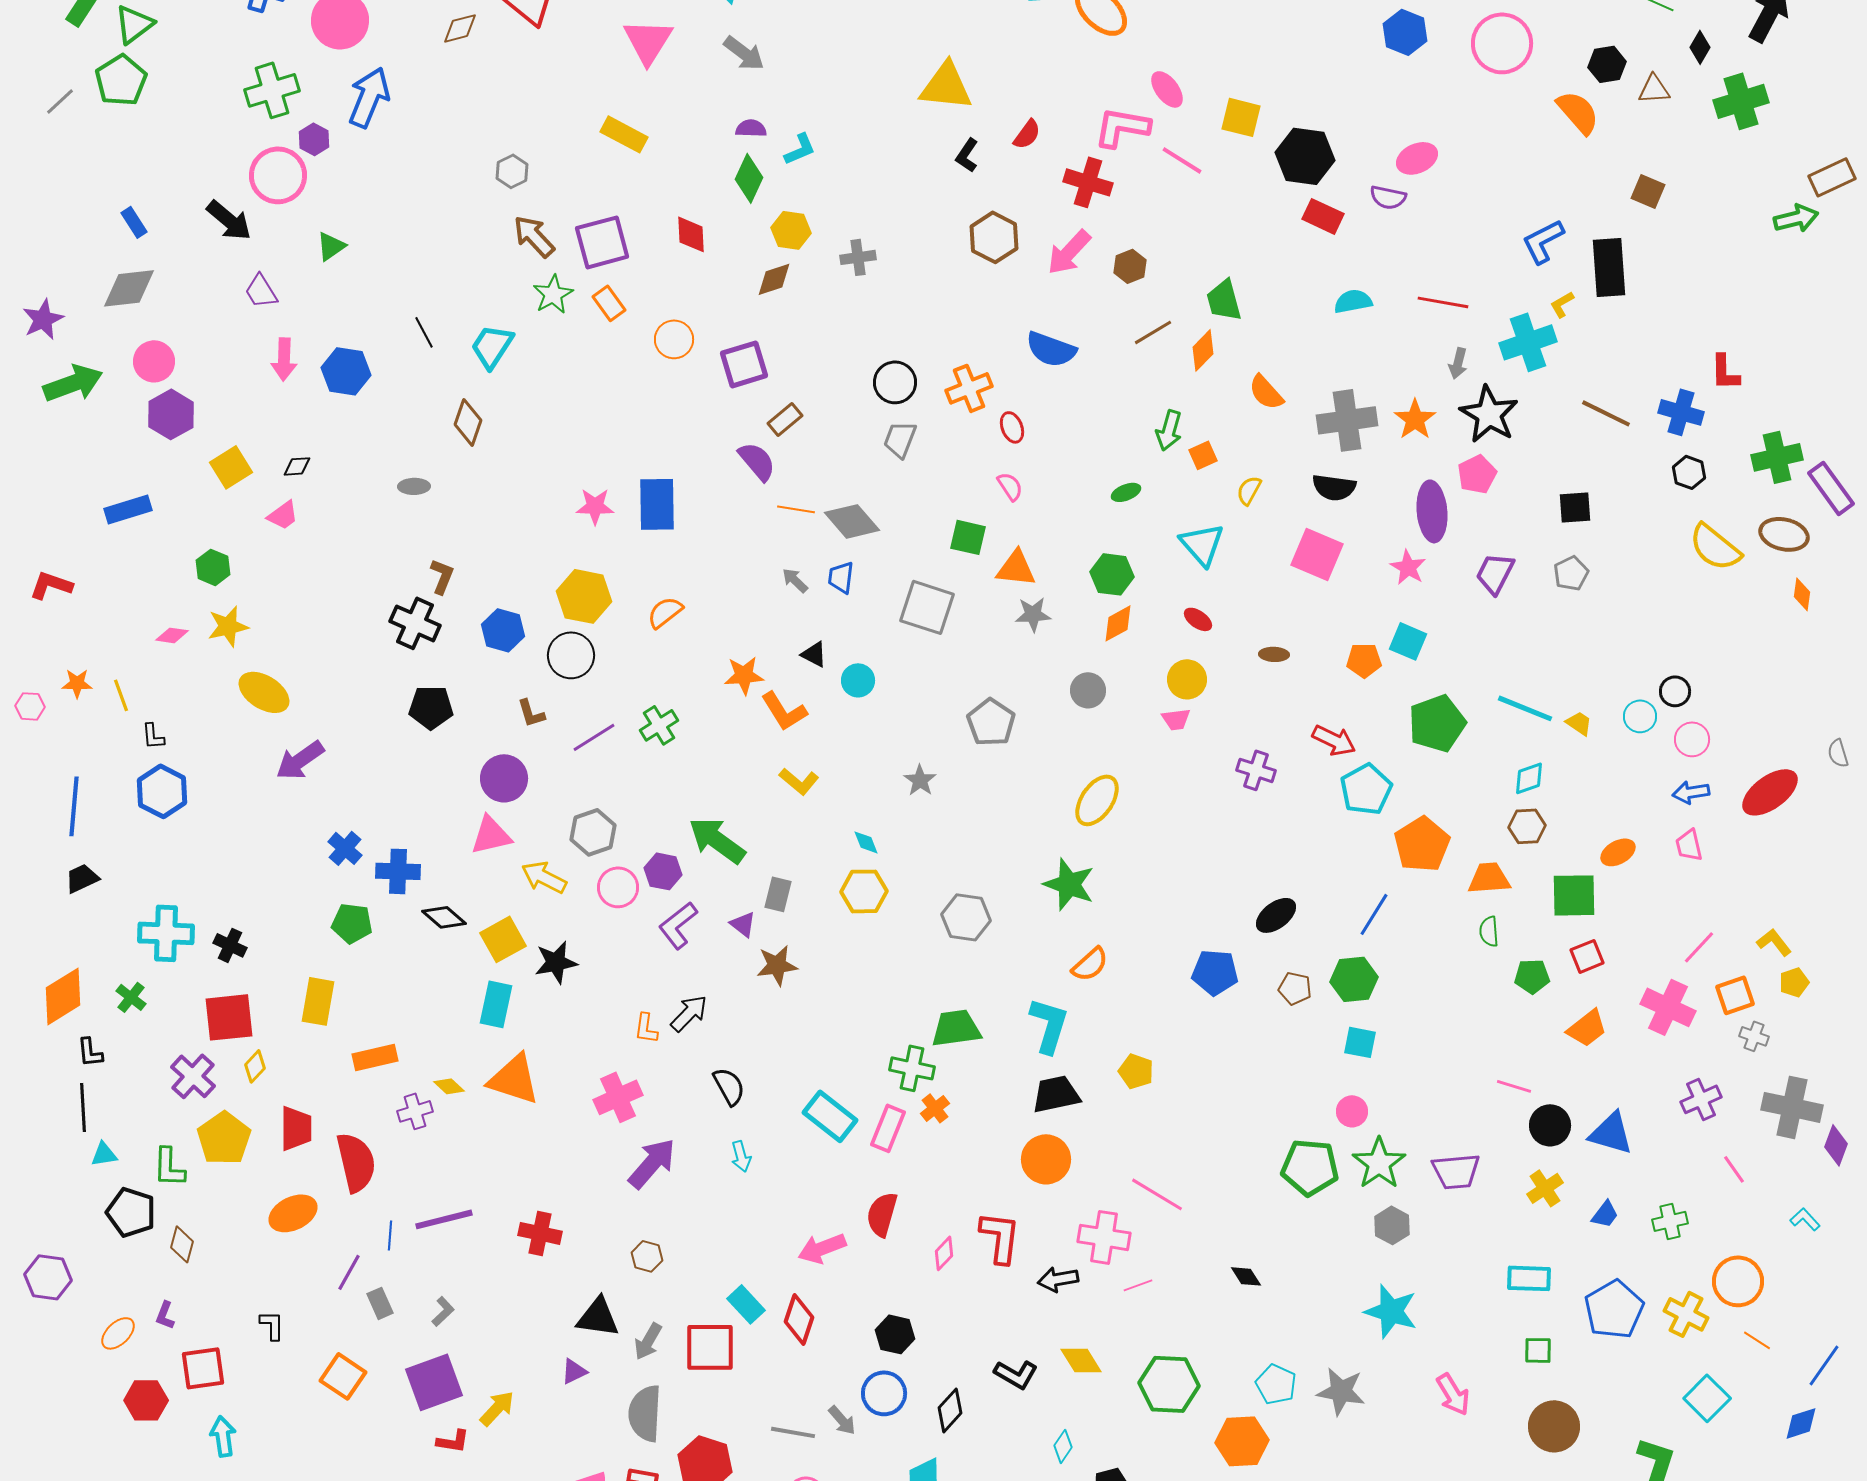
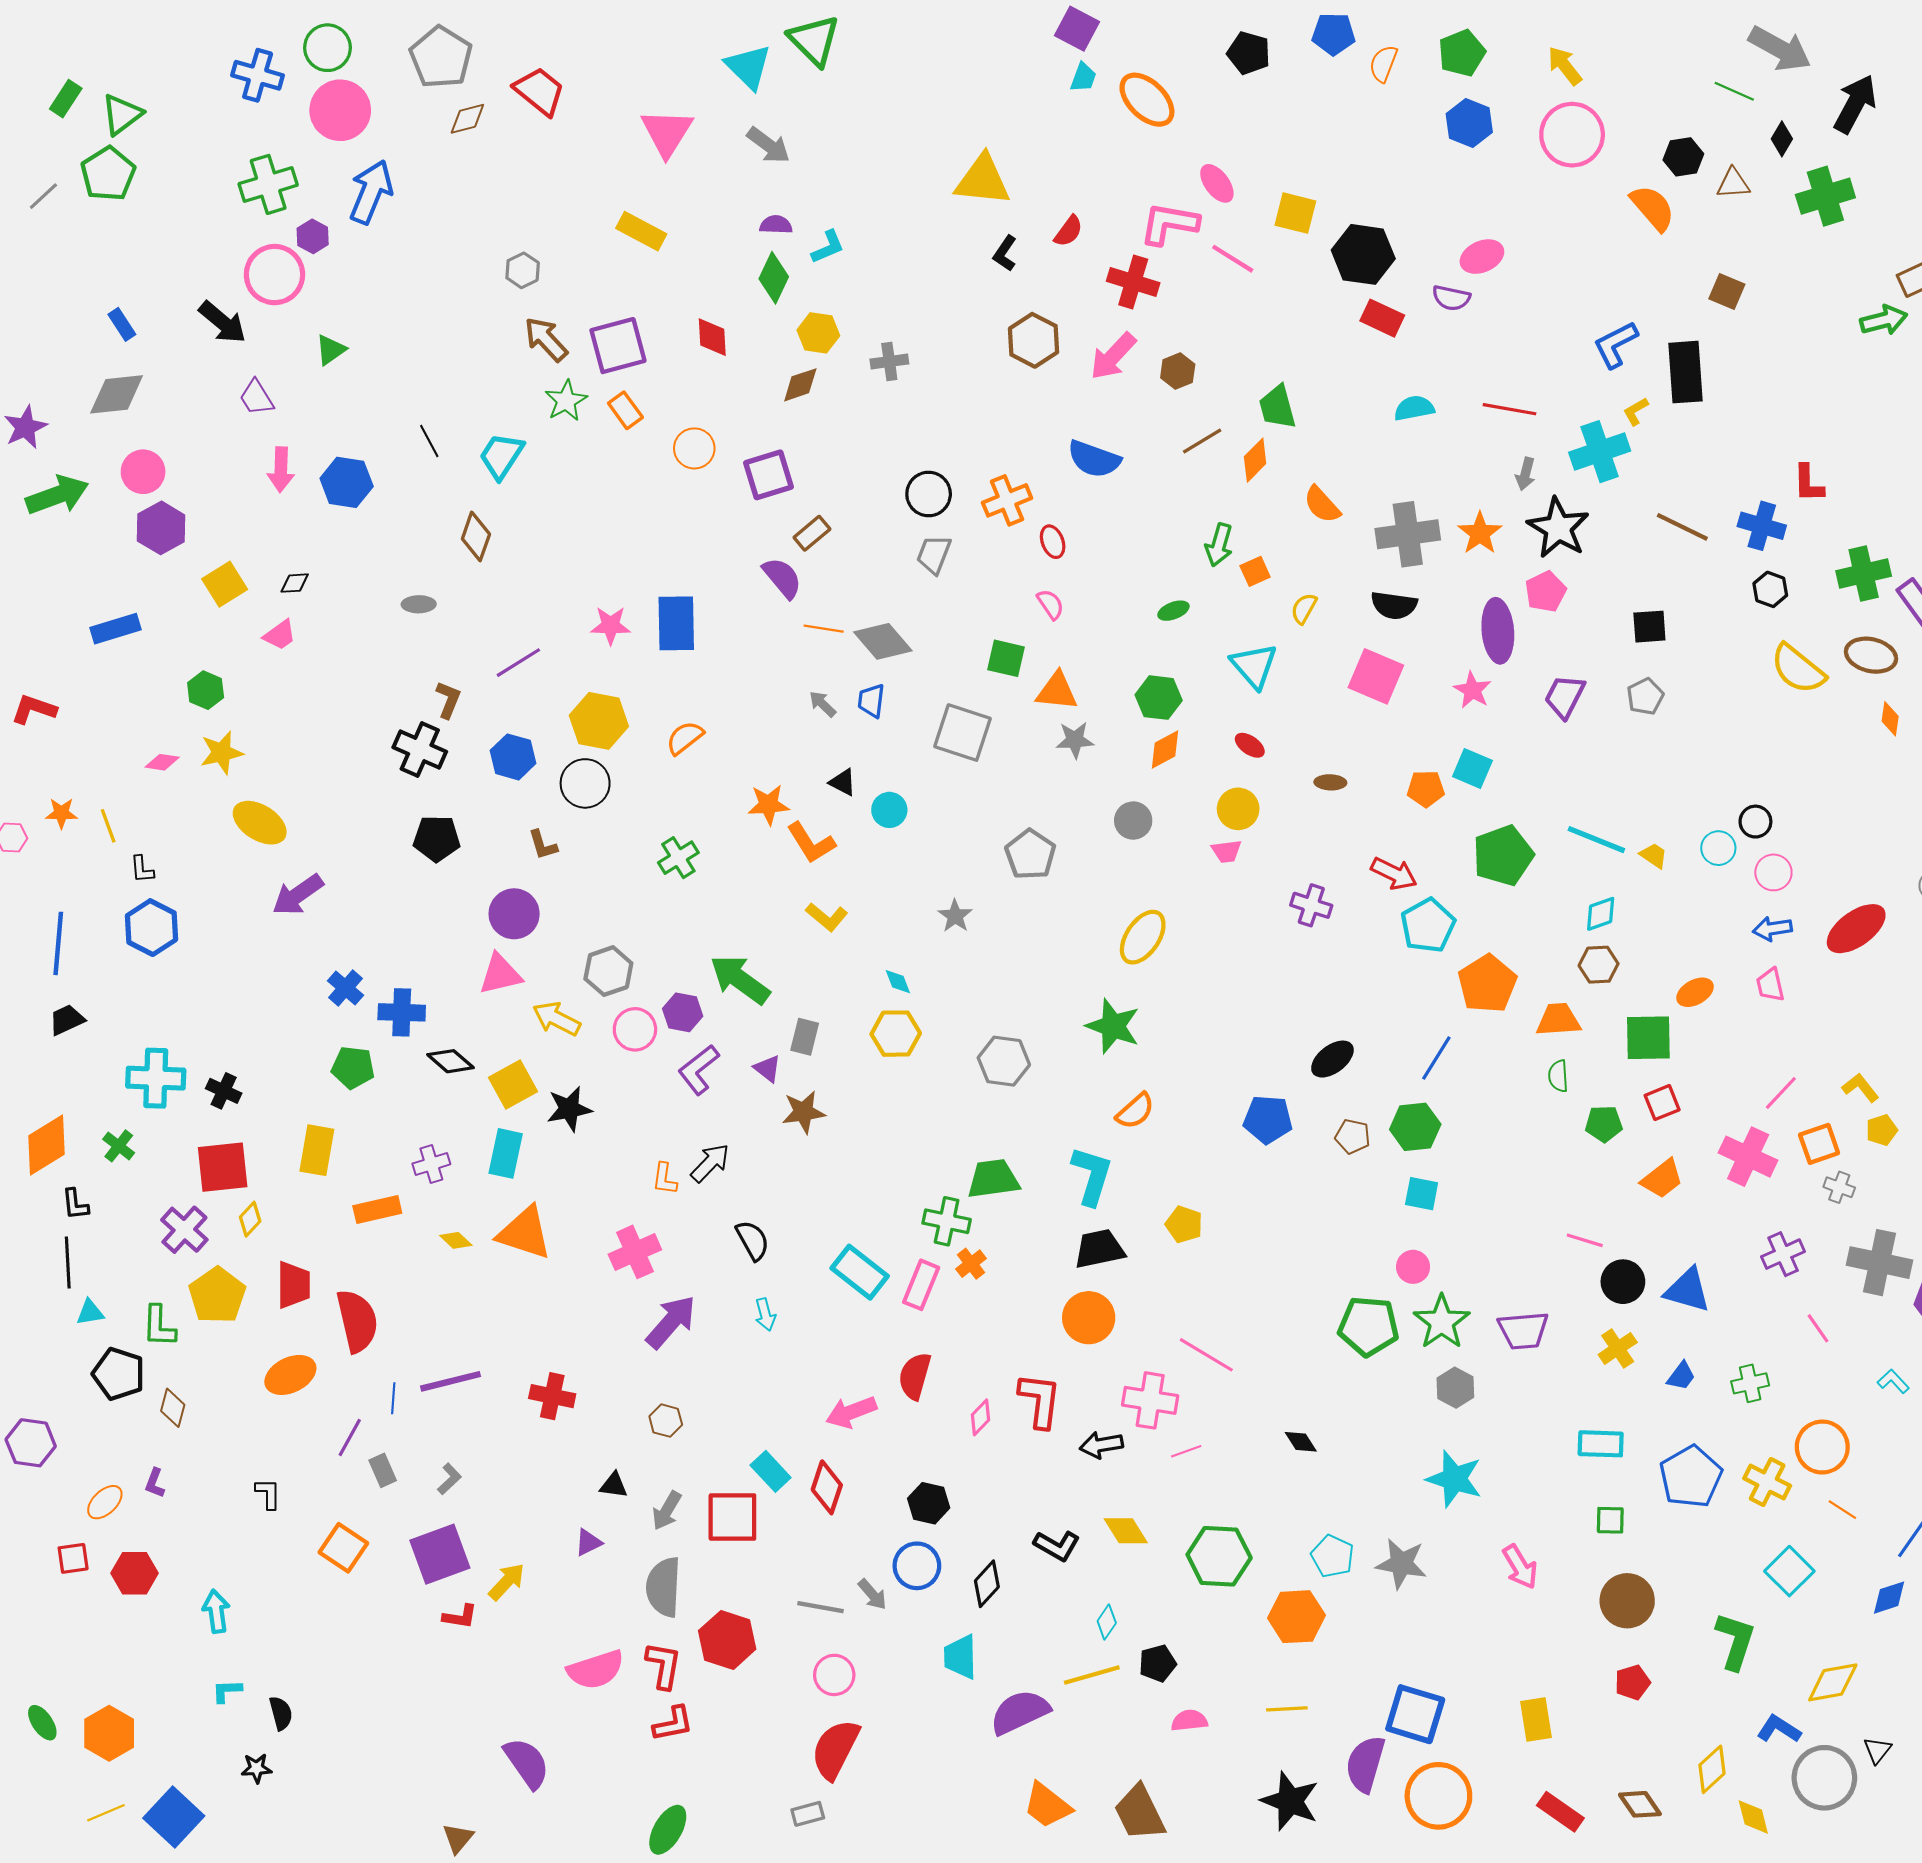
purple line: (594, 737) -> (518, 663), moved
purple cross: (415, 1111) -> (431, 1164), moved
black triangle: (598, 1317) -> (614, 1485), size x0.6
red square: (203, 1368) -> (73, 1558), moved, size x0.7

